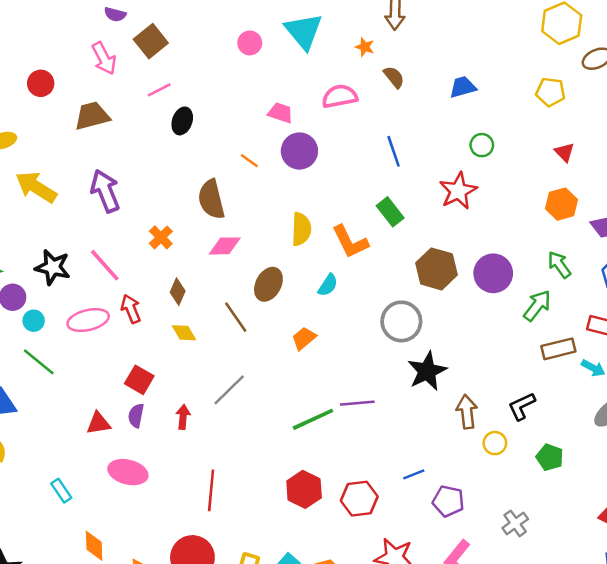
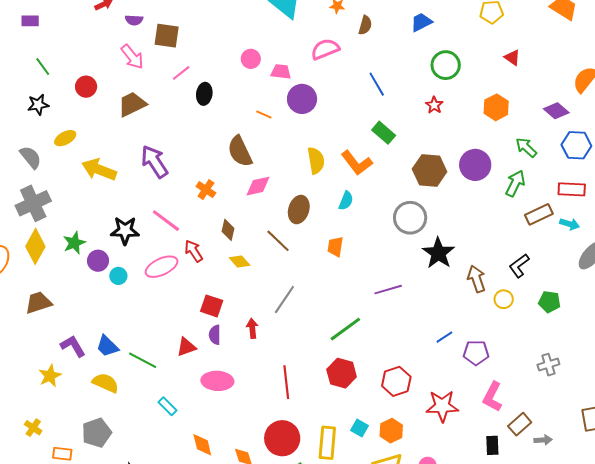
brown square: (151, 41) -> (167, 36), turned -32
pink circle: (250, 43) -> (251, 59), moved
brown semicircle: (394, 77) -> (365, 25), turned 66
green circle: (482, 145) -> (446, 65), size x1.5
red star: (458, 191) -> (434, 105), size x0.6
orange hexagon: (561, 204) -> (496, 107), moved
orange trapezoid: (304, 338) -> (335, 247), turned -30
green line: (39, 362) -> (143, 360), moved
green line: (313, 419) -> (345, 329), moved
red hexagon: (304, 489) -> (342, 373), moved
red hexagon: (359, 499) -> (396, 381), moved
gray cross: (515, 523) -> (548, 365), moved, turned 30

